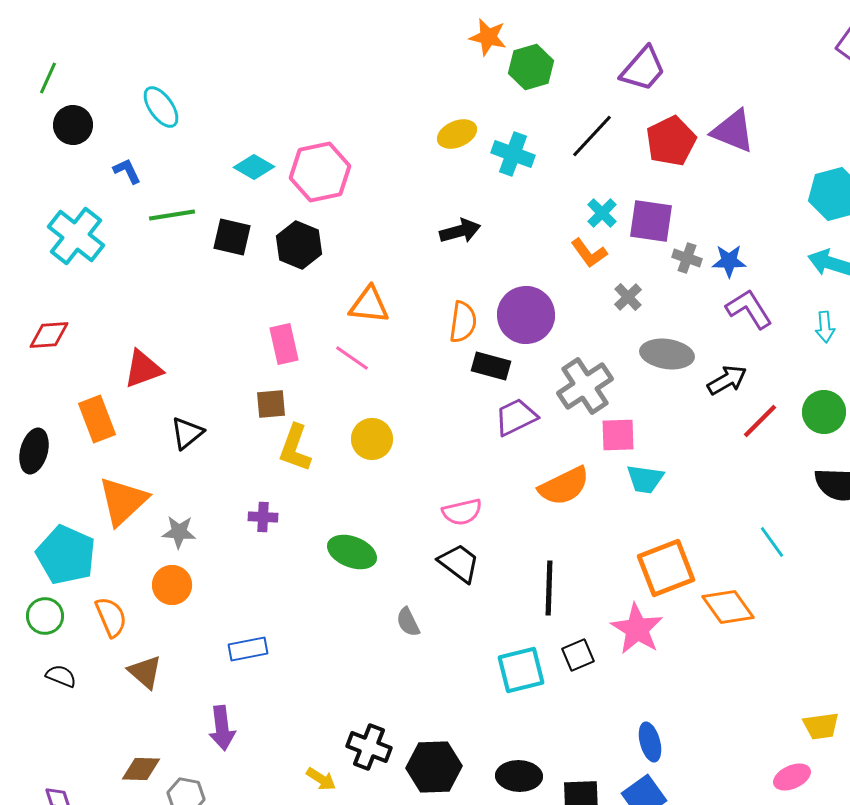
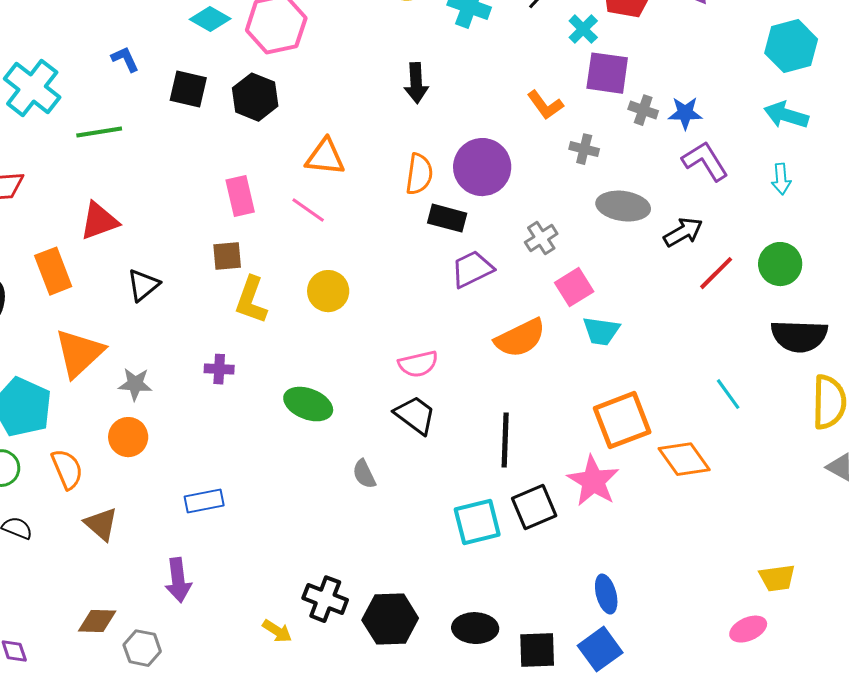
blue L-shape: (127, 171) -> (125, 59), moved
cyan cross: (602, 213) -> (583, 29), moved
green line: (172, 215) -> (99, 132), moved
black arrow: (460, 231) -> (416, 83), turned 102
gray cross: (628, 297) -> (584, 149), turned -32
gray cross: (585, 386) -> (541, 238), size x0.6
pink square: (618, 435) -> (574, 287), turned -30
black square: (578, 655) -> (534, 507), size x1.4

